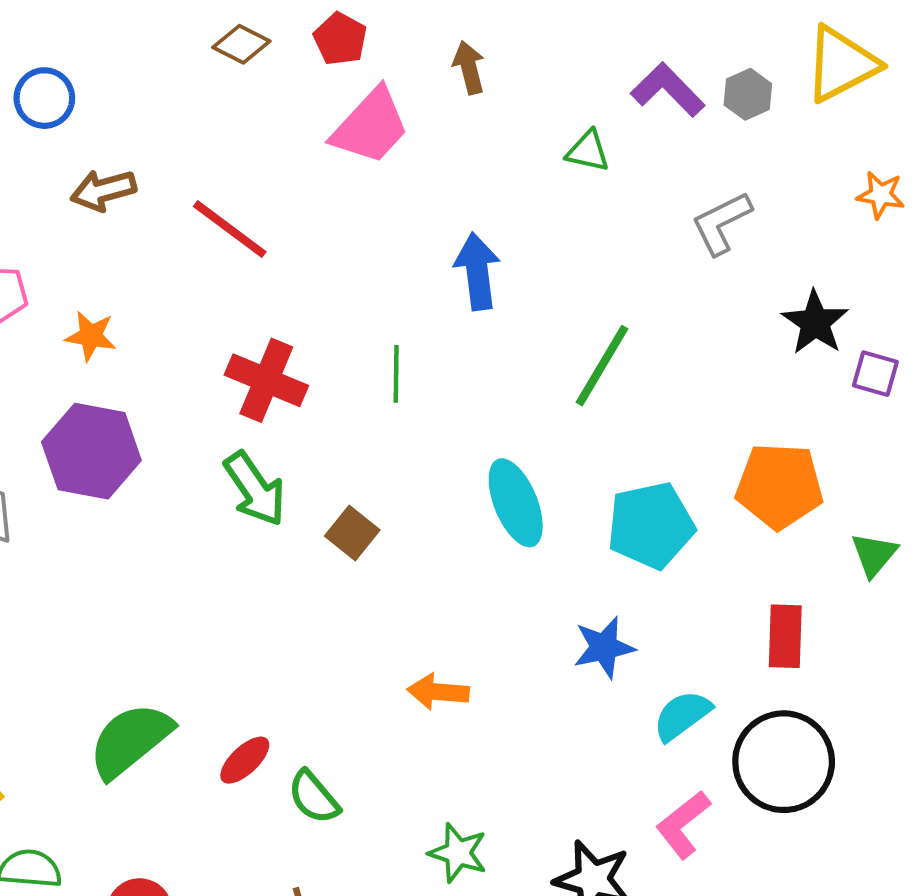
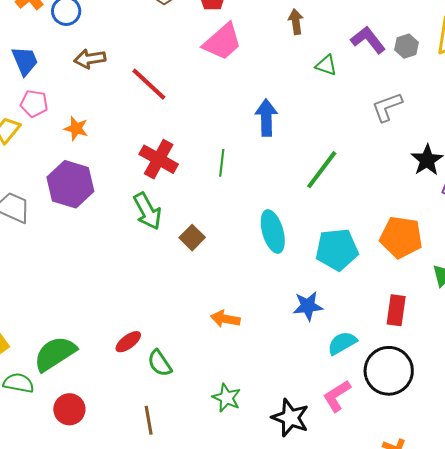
brown arrow: (469, 67) -> (296, 22), moved
green semicircle: (130, 740) -> (55, 354), moved

